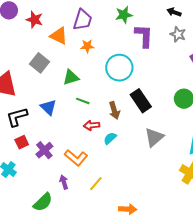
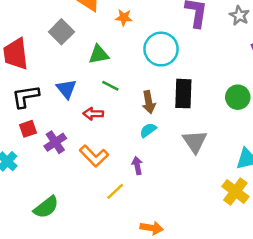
black rectangle: (141, 101) -> (183, 94), turned 30
red arrow: (92, 125) -> (93, 114), moved
gray triangle: (154, 137) -> (195, 141), turned -30
cyan semicircle: (110, 138) -> (148, 130), moved
purple arrow: (64, 182) -> (137, 166), moved

